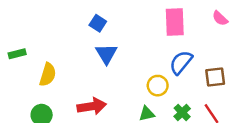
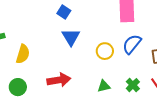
yellow circle: (158, 86) -> (105, 51), moved

